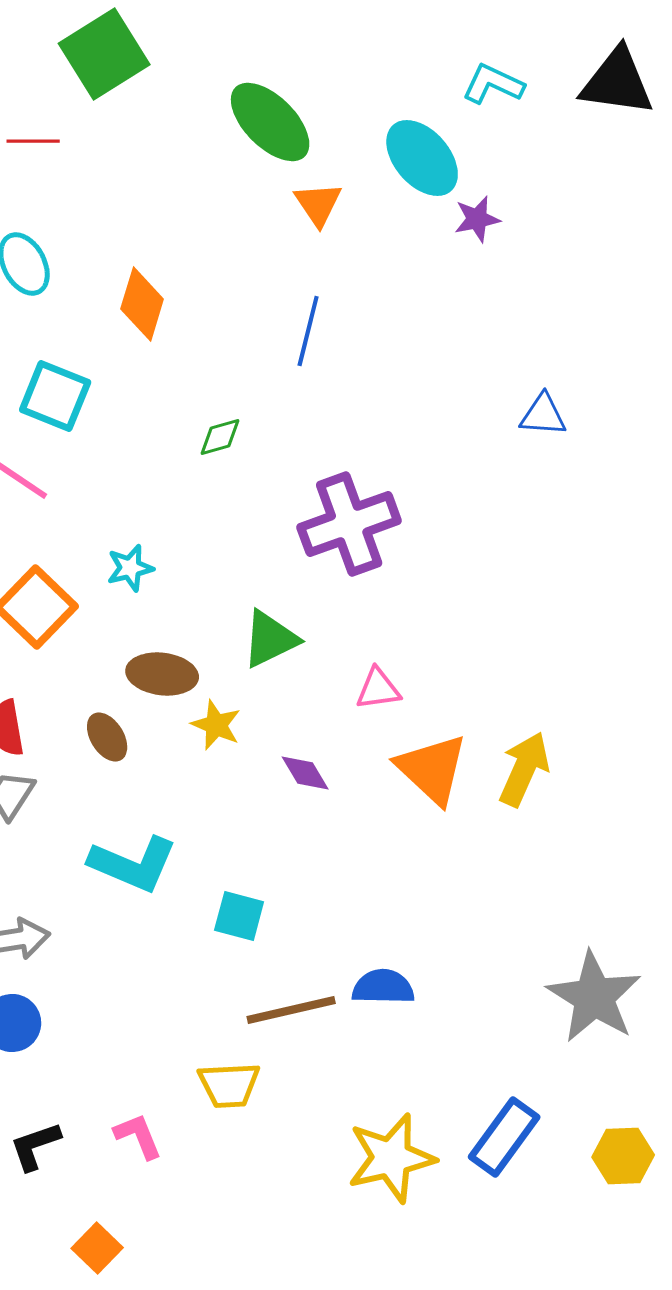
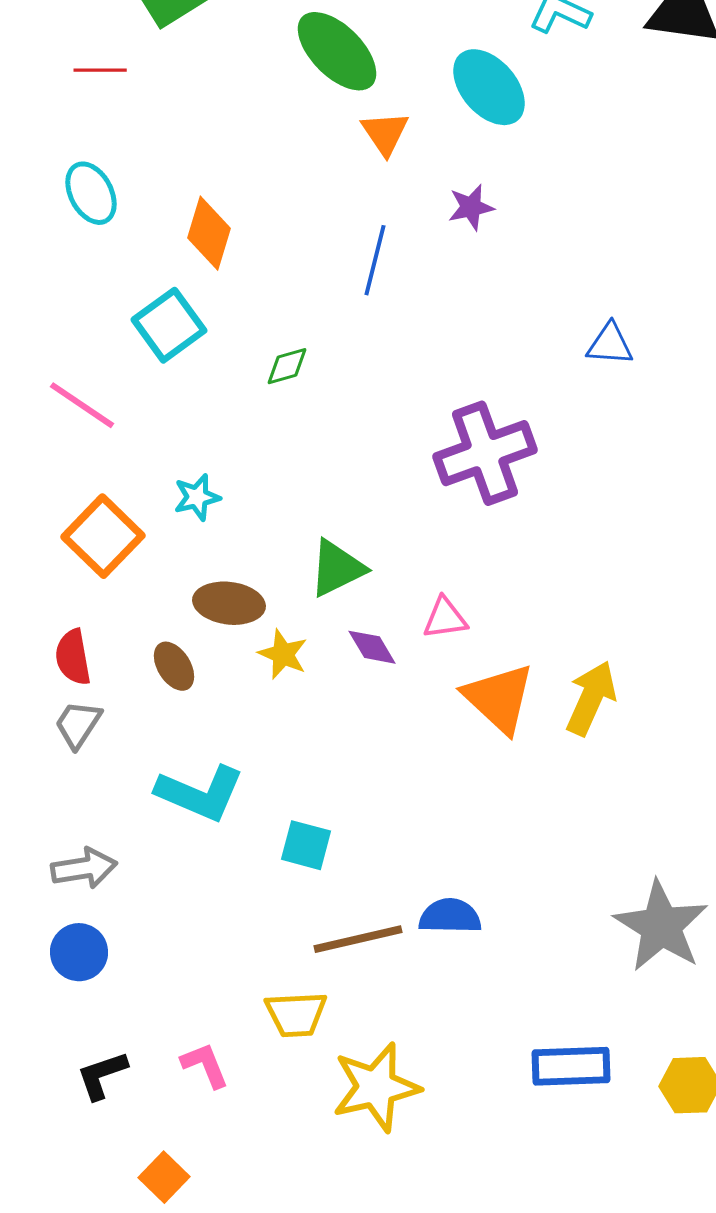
purple star: (477, 219) -> (471, 207), moved
cyan square: (55, 396) -> (169, 325), moved, turned 32
purple cross: (349, 524) -> (485, 453), moved
purple diamond: (305, 773) -> (372, 647), moved
blue rectangle: (504, 1137) -> (571, 1066), turned 52
yellow star: (391, 1158) -> (376, 1087), moved

